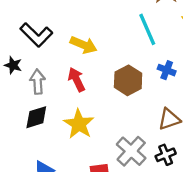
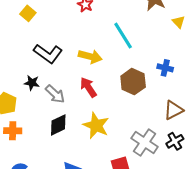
cyan line: (147, 29) -> (123, 36), moved
gray arrow: (38, 82) -> (55, 94), turned 145

